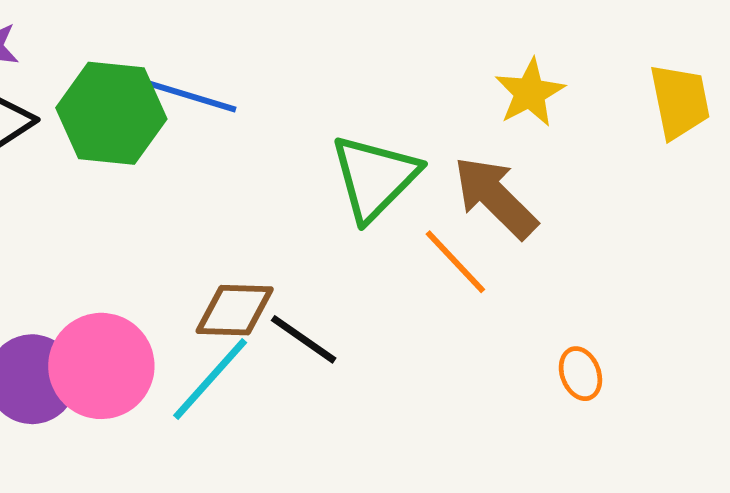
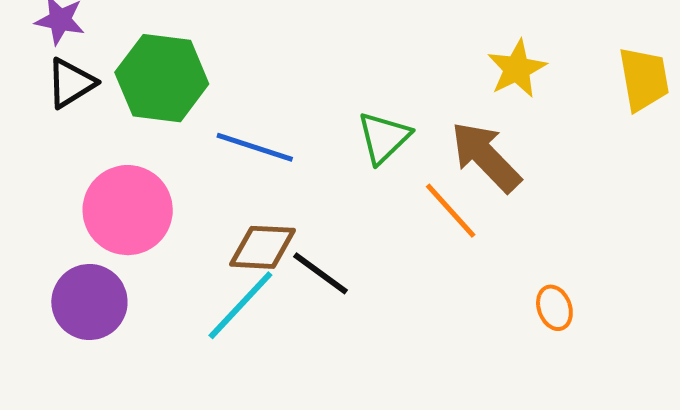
blue line: (191, 96) -> (255, 147), moved
green triangle: (375, 177) -> (384, 138), size x0.7
pink circle: (101, 366) -> (128, 210), moved

